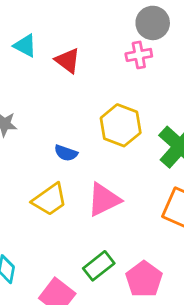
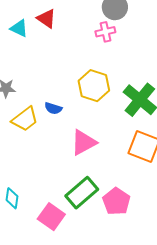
red triangle: (68, 61) -> (46, 19), moved
yellow trapezoid: (50, 200) -> (25, 119), moved
green rectangle: (99, 266) -> (82, 193), size x1.4

